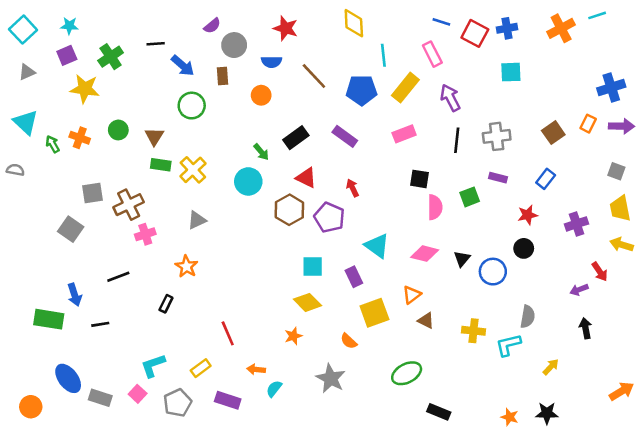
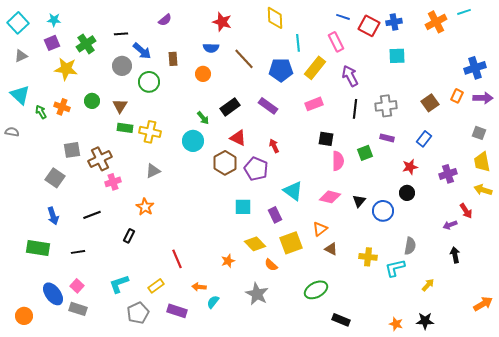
gray circle: (234, 45) -> (122, 66), moved
yellow cross: (193, 170) -> (150, 132), turned -35
blue arrow: (75, 295) -> (53, 216), moved
yellow diamond: (307, 302) -> (255, 244), moved
pink square: (138, 394) -> (77, 286), moved

